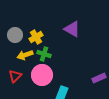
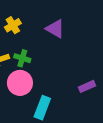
yellow cross: (36, 37) -> (13, 25), moved

